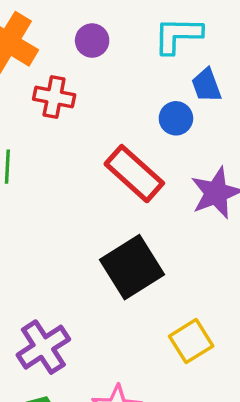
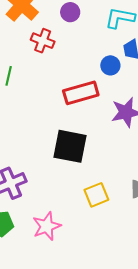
red rectangle: (134, 174) -> (81, 93), turned -68
black square: (132, 267) -> (70, 146), turned 33

